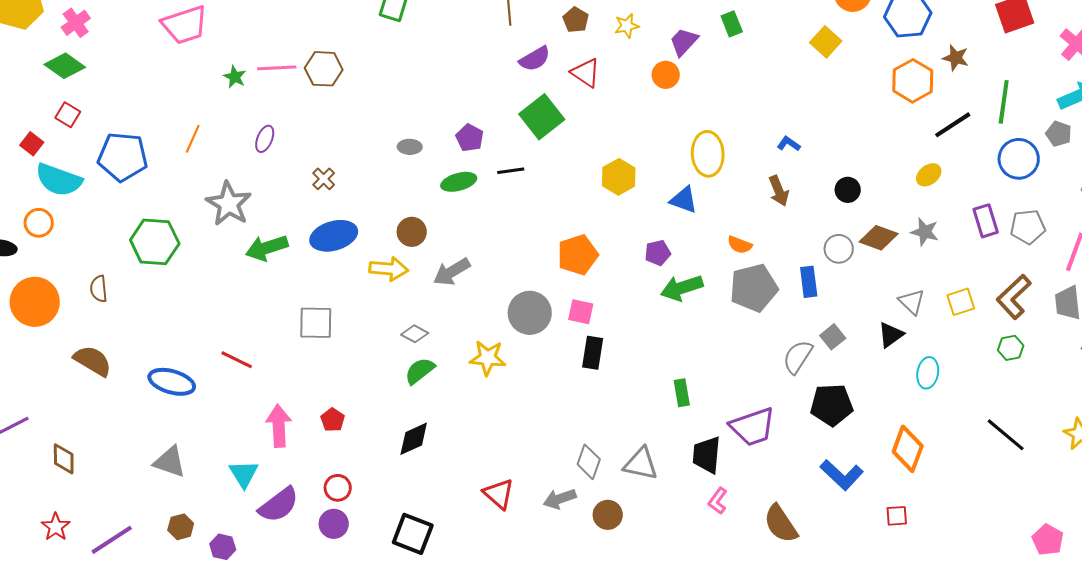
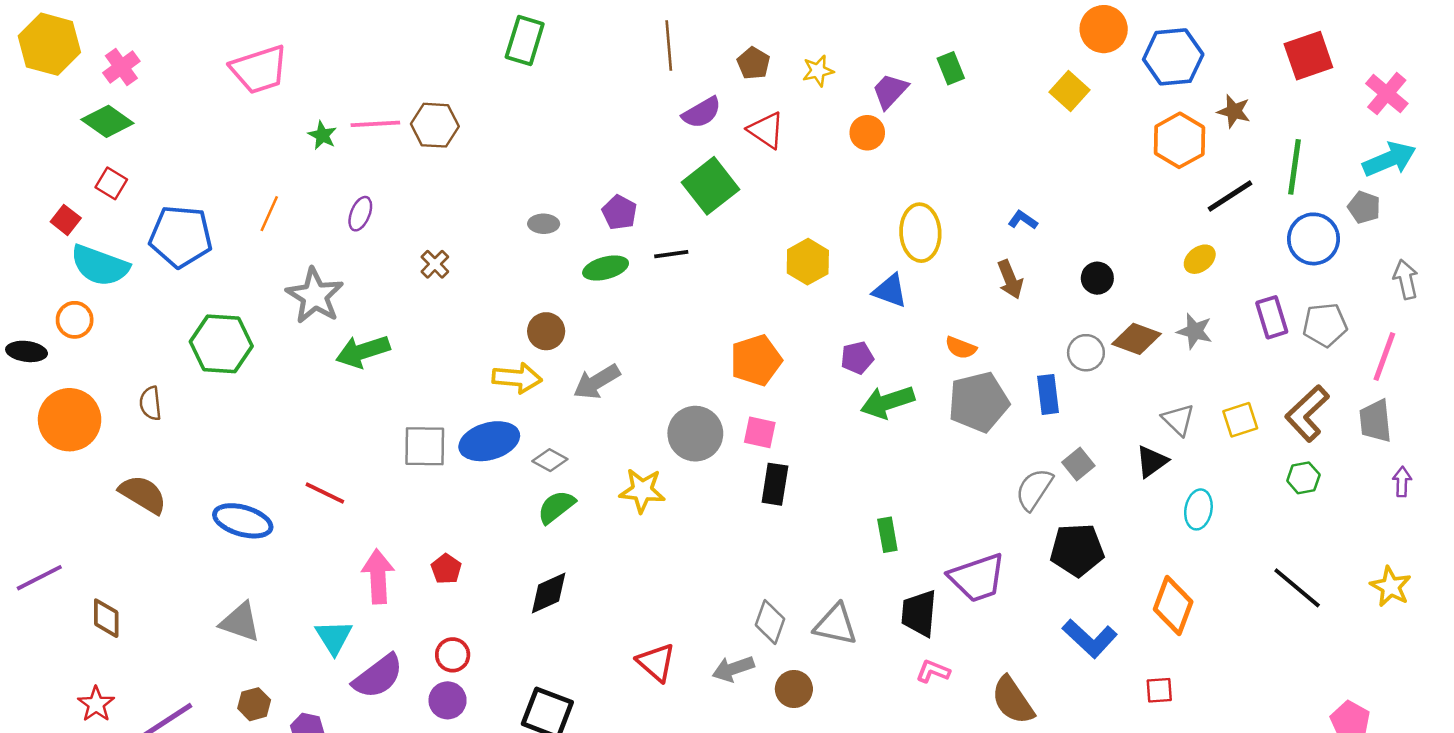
blue ellipse: (334, 236) -> (489, 441), moved
pink L-shape: (718, 501) -> (933, 671), turned 76

